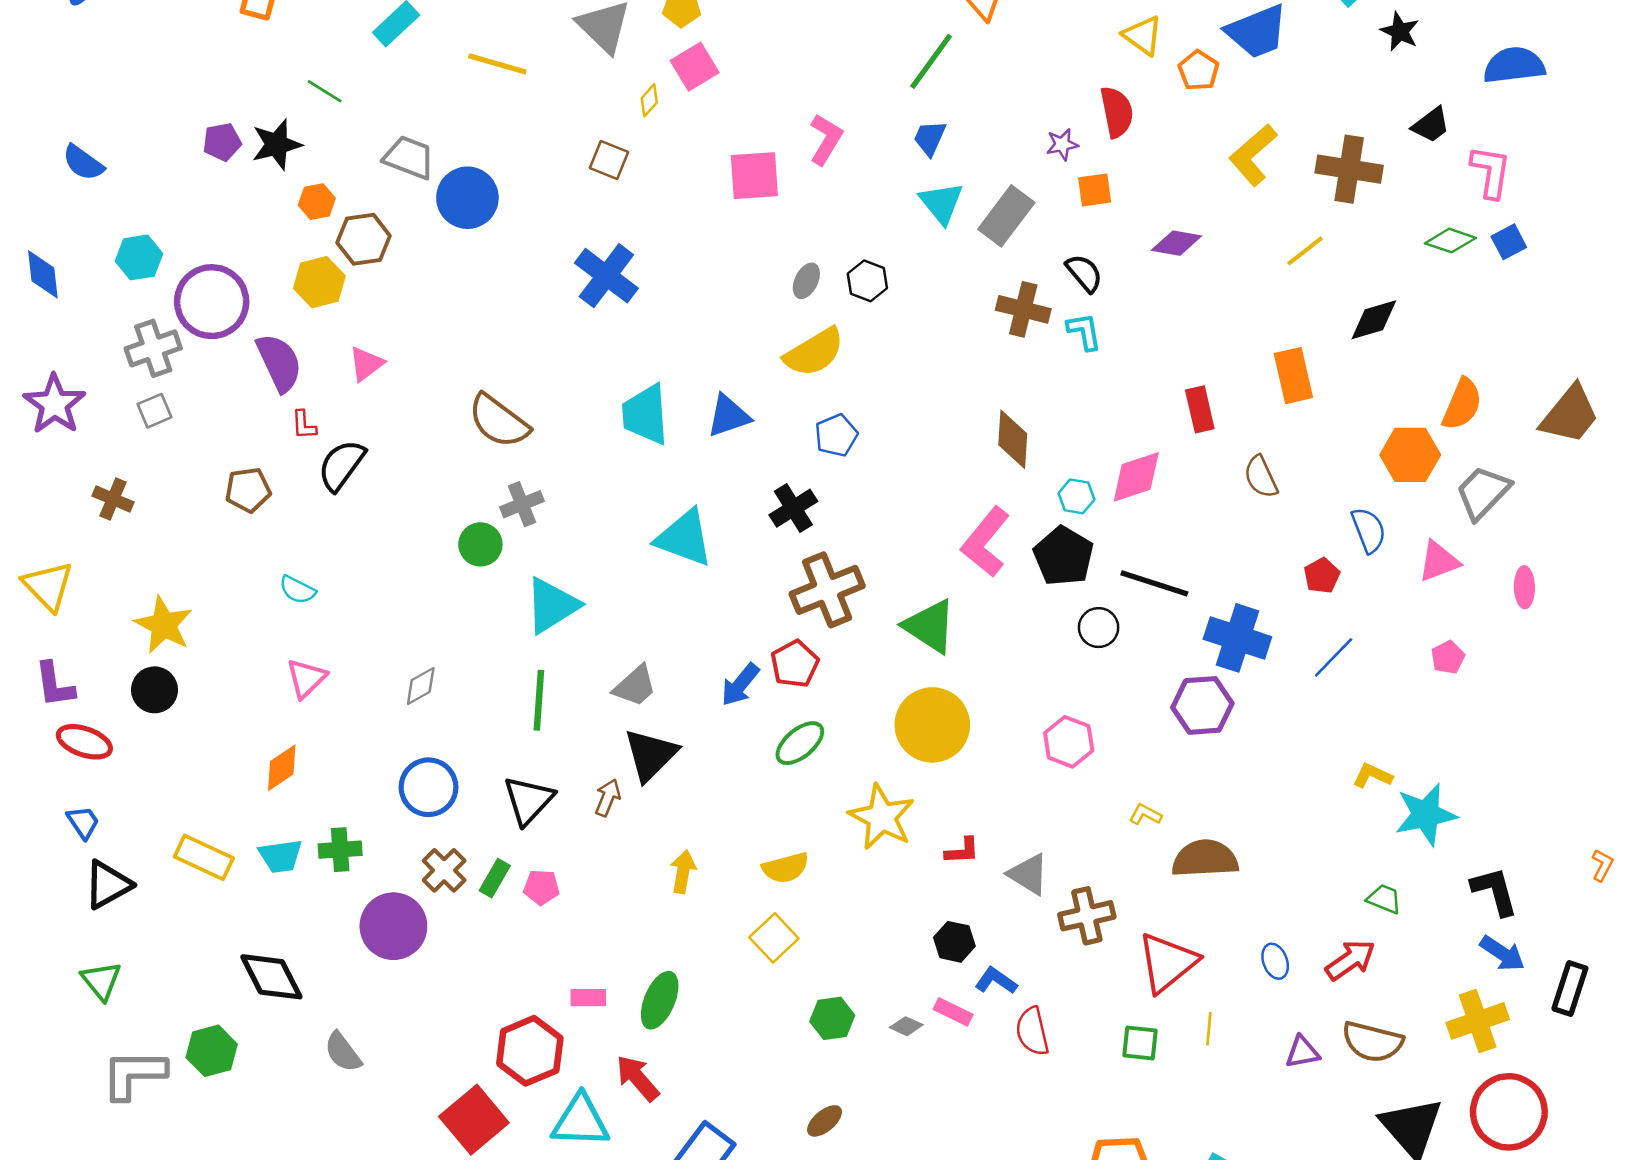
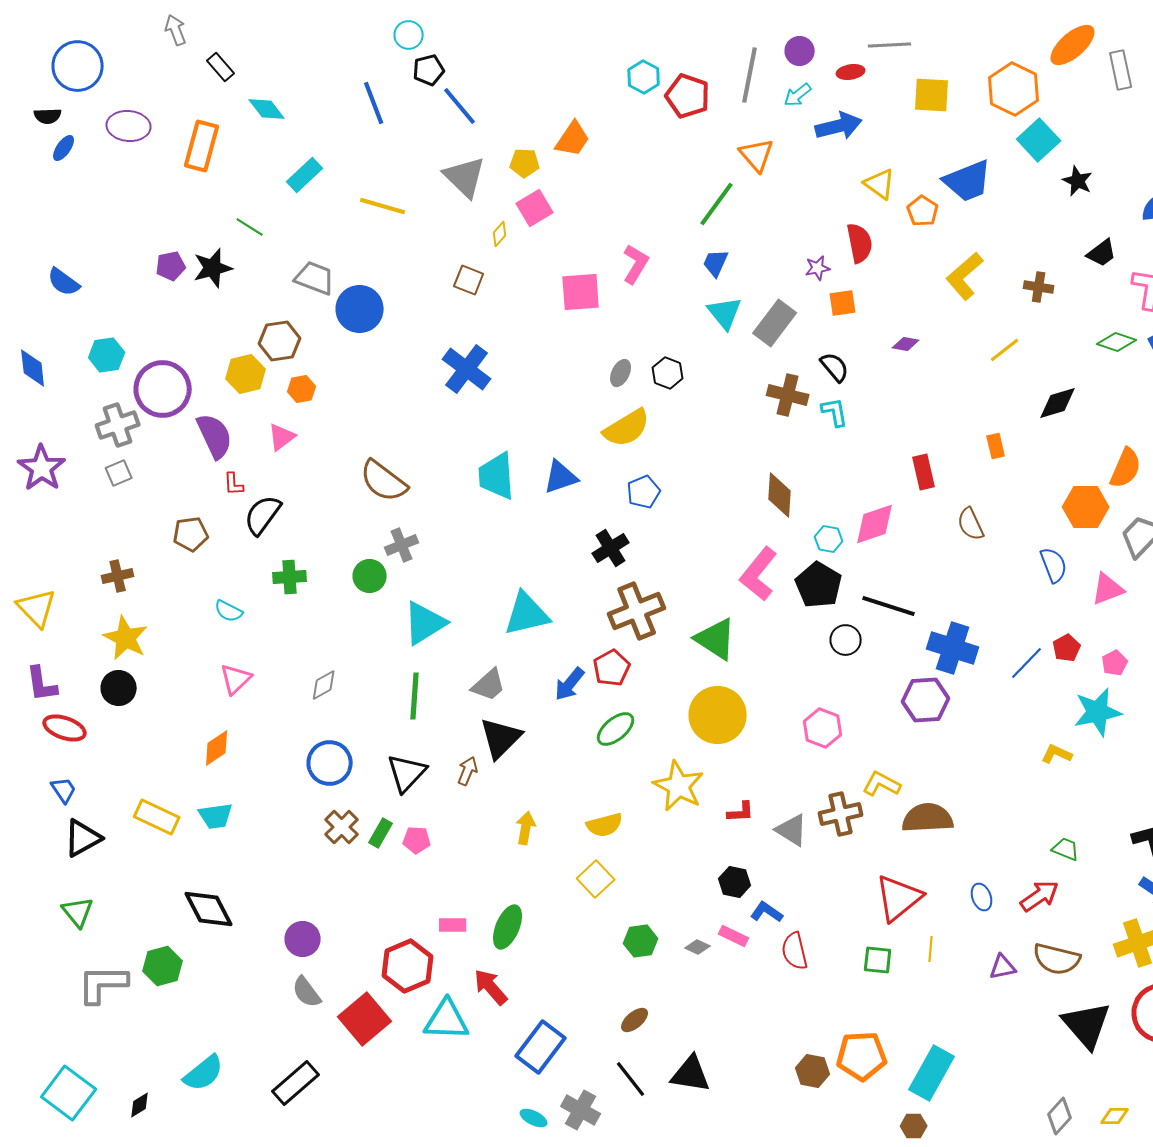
brown cross: (1349, 169) -> (1039, 287), size x0.6
orange hexagon: (317, 202) -> (302, 389), moved
purple diamond: (1176, 243) -> (906, 344), size x0.7
orange rectangle: (1293, 376) -> (996, 446), size x0.6
brown cross: (113, 499) -> (118, 576), moved, turned -36
cyan triangle: (684, 538) -> (527, 614), moved, turned -33
red pentagon: (1322, 576) -> (1067, 648), moved
yellow L-shape: (1145, 815) -> (882, 784), size x1.5
cyan star: (1426, 815) -> (1098, 712), moved
green cross: (340, 850) -> (290, 577), moved
brown cross: (1087, 916) -> (841, 814), moved
purple circle: (393, 926) -> (303, 939), moved, size x0.7
gray semicircle: (343, 1052) -> (307, 992), moved

